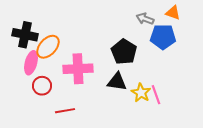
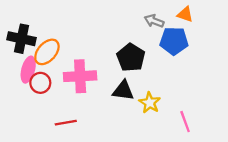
red circle: (42, 86) -> (40, 83), moved
pink line: (156, 95) -> (185, 122), moved

